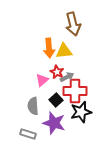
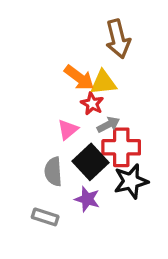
orange arrow: (49, 48) -> (79, 78), turned -48
red star: (57, 72) -> (92, 104), moved
black square: (56, 100) -> (90, 162), size x1.5
purple star: (54, 123) -> (87, 199), size x0.7

